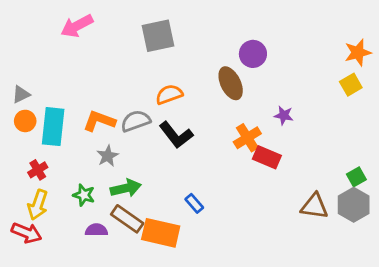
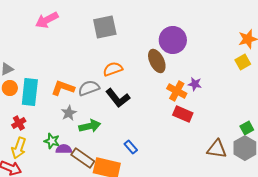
purple circle: (253, 54) -> (173, 40), size x1.4
orange cross: (247, 138) -> (177, 91), moved, turned -30
green arrow: (126, 188) -> (90, 126), moved
purple semicircle: (96, 230) -> (64, 149), moved

